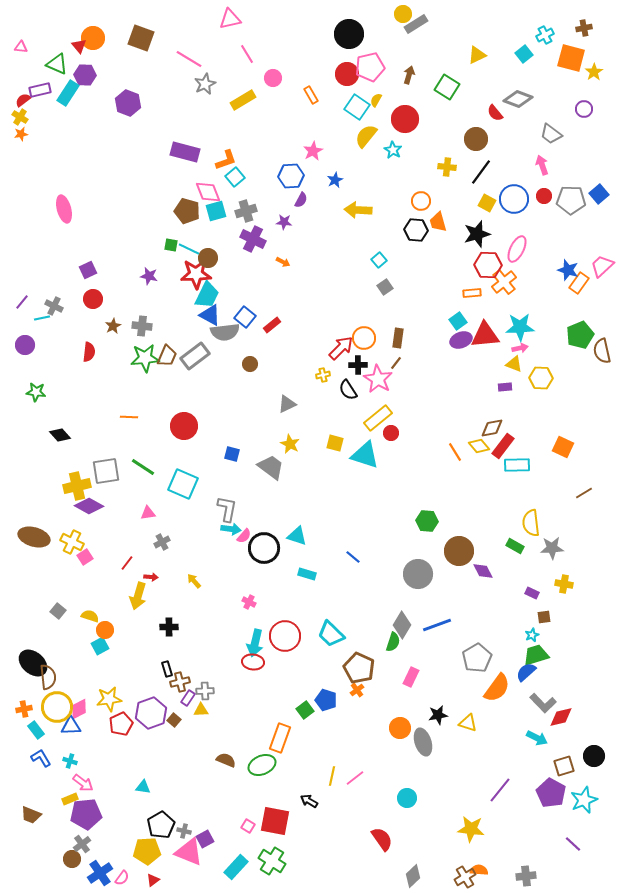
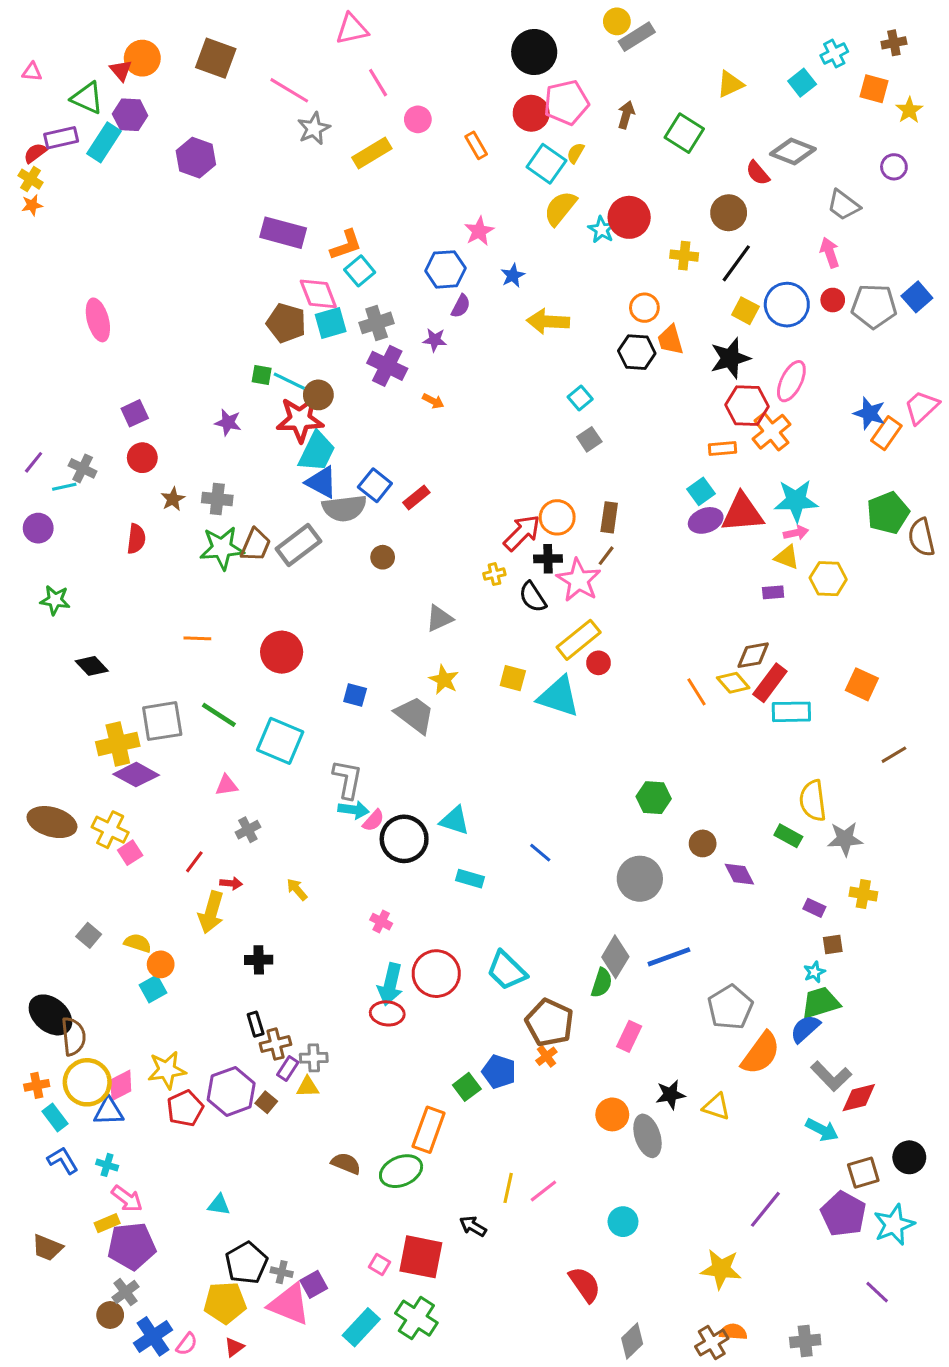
orange square: (571, 58) -> (874, 89), size x0.7
red circle: (405, 119) -> (629, 217), moved
brown circle: (459, 551) -> (703, 843), size x0.6

